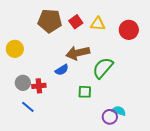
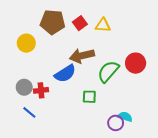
red circle: (129, 30) -> (136, 63), moved
yellow circle: (15, 49) -> (26, 43), moved
blue semicircle: (62, 70) -> (65, 74), size x1.5

